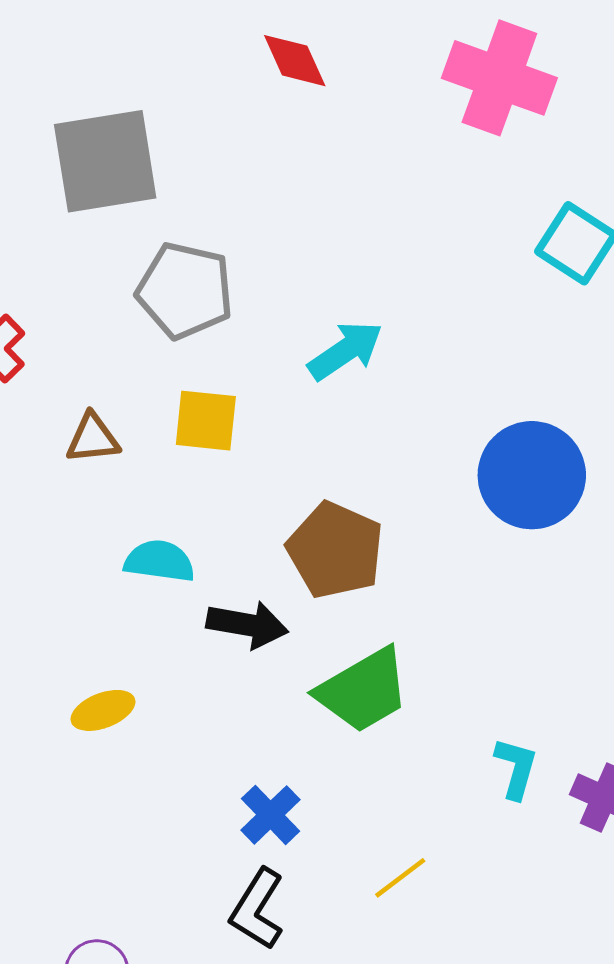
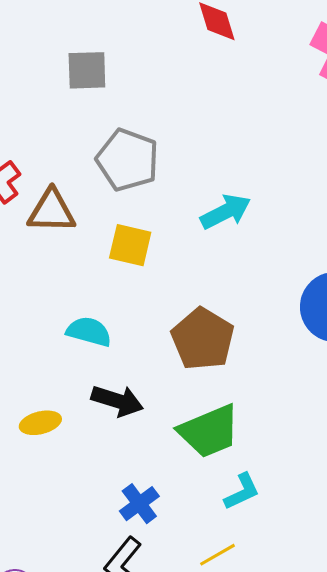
gray square: (105, 161) -> (87, 70), size x0.6
brown triangle: (93, 438) -> (51, 211), moved, size x1.4
black arrow: (247, 625) -> (117, 401), moved
cyan L-shape: (516, 768) -> (242, 492), moved, turned 42

